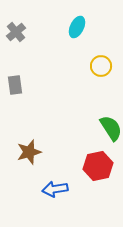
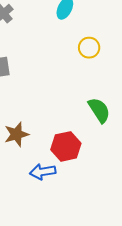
red hexagon: (98, 166) -> (66, 146), moved

